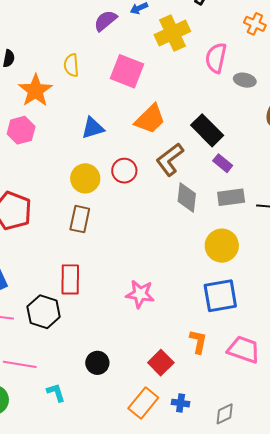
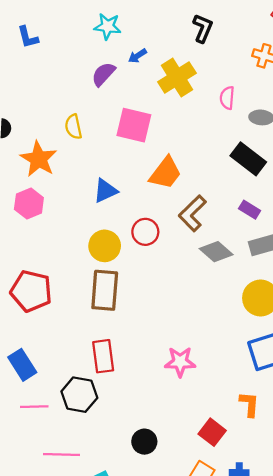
pink semicircle: (216, 58) -> (227, 98), size x0.7
black rectangle: (207, 130) -> (248, 159), moved
gray diamond: (187, 198) -> (216, 252), turned -48
brown rectangle: (80, 219) -> (105, 290), size x1.4

